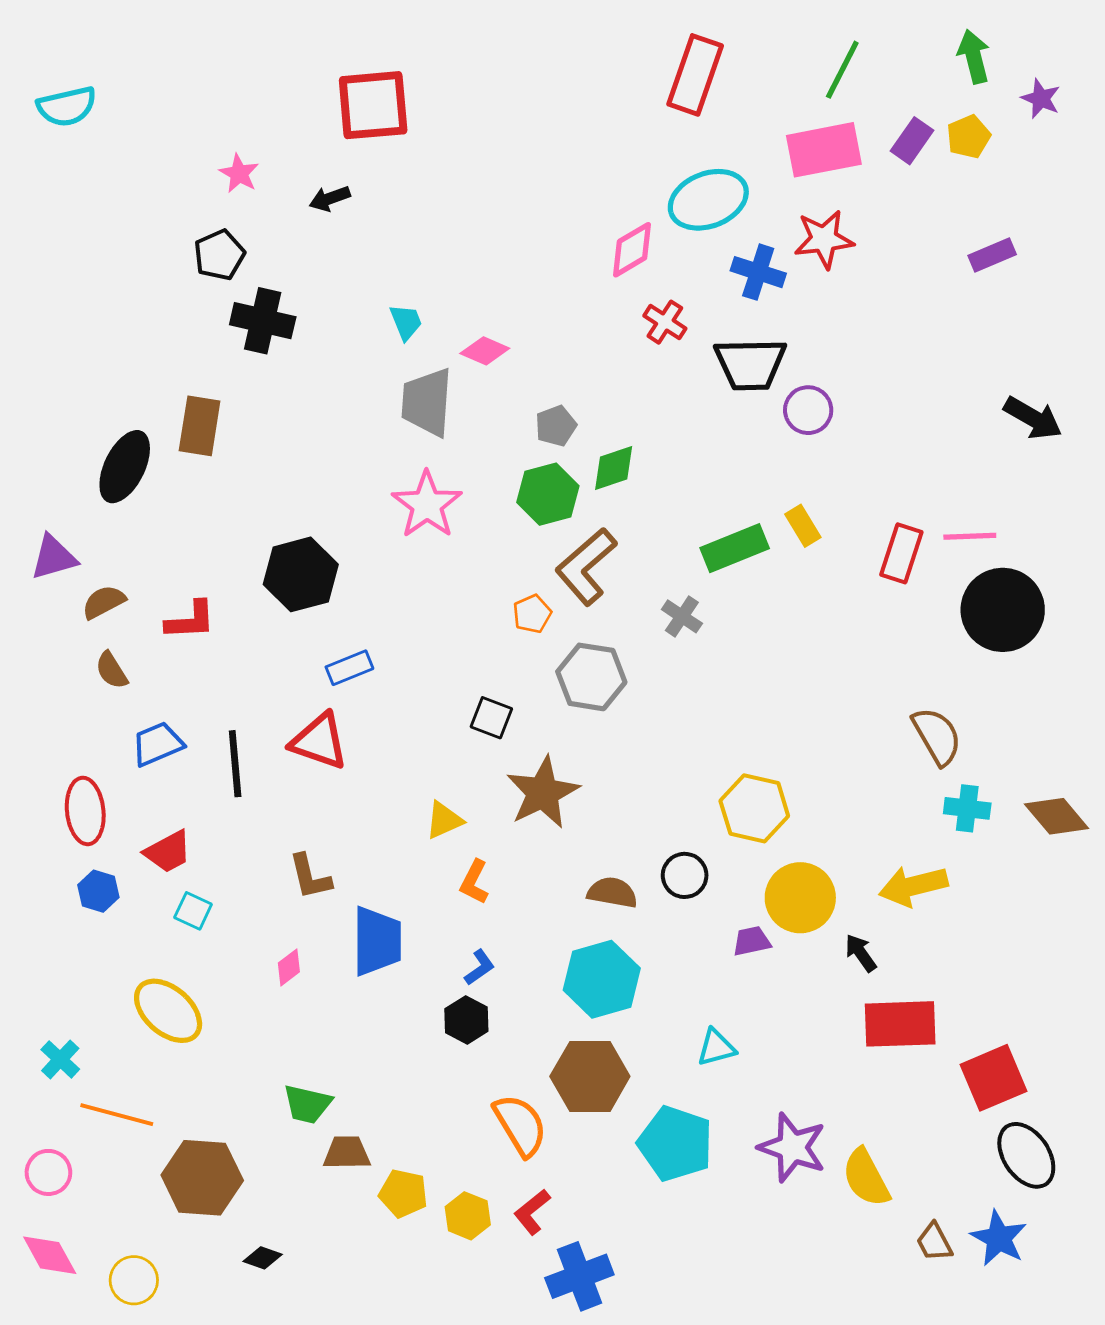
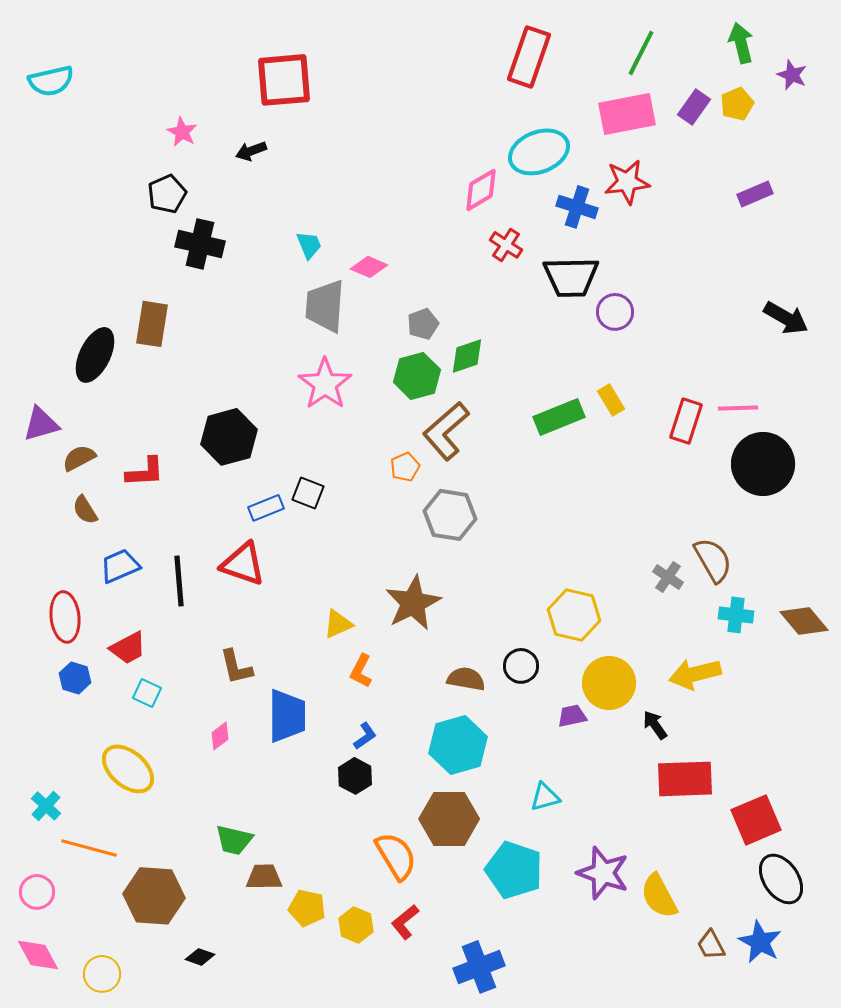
gray cross: (682, 616) -> (668, 577), moved
black square: (491, 718) -> (308, 493), moved
blue cross: (579, 1276) -> (479, 967), moved

